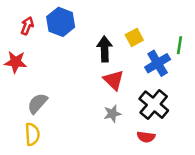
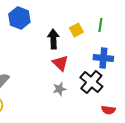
green line: (180, 45) -> (100, 25), moved
blue cross: (158, 63) -> (103, 58), moved, turned 36
red semicircle: (146, 137) -> (108, 110), moved

